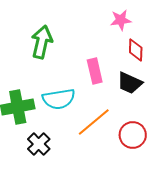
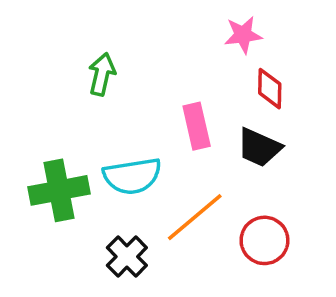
green arrow: (42, 42) -> (102, 74), size x0.7
black cross: (39, 144) -> (127, 257), moved

